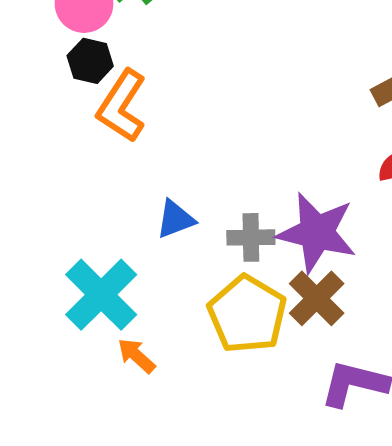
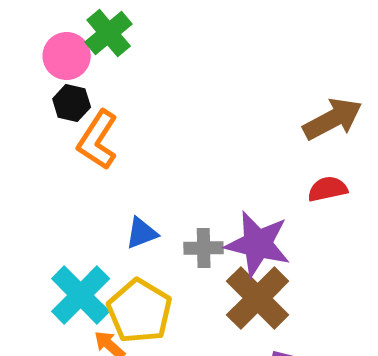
brown cross: (317, 298) -> (258, 298), size x1.4
yellow pentagon: (247, 314) -> (140, 311), moved

